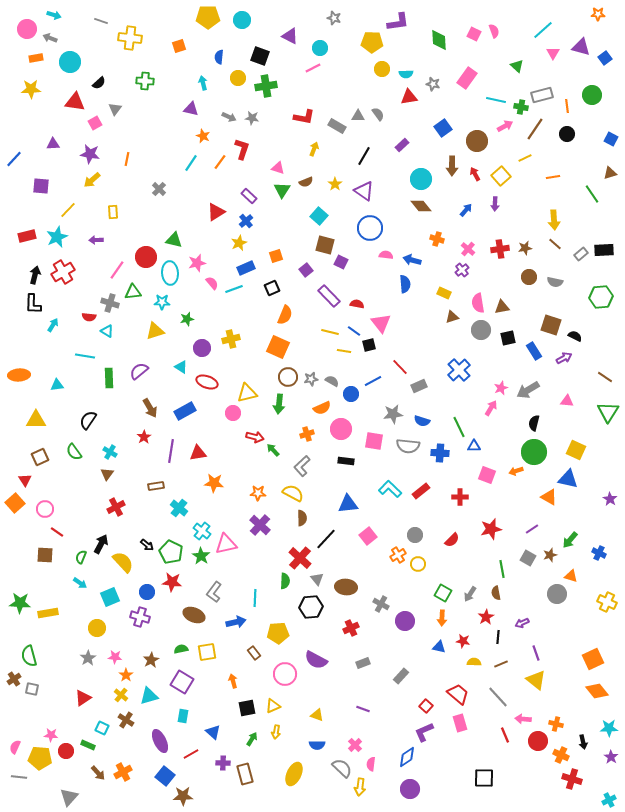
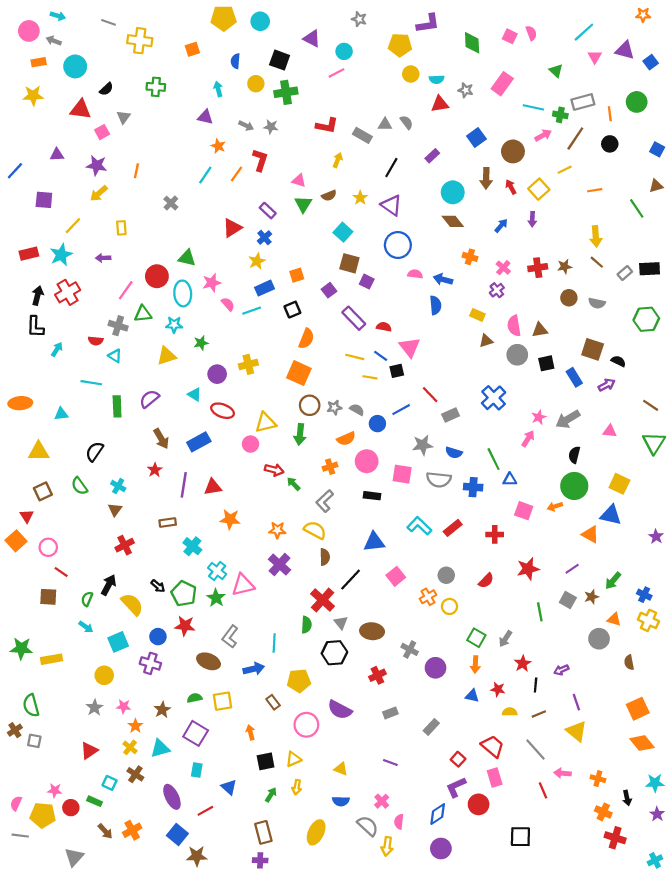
brown semicircle: (496, 593) -> (629, 662), moved
yellow cross: (607, 602) -> (648, 620), moved
red circle: (538, 741) -> (479, 804), moved
purple cross: (223, 763) -> (260, 860), moved

